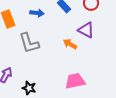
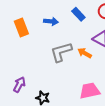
gray L-shape: (29, 43) -> (61, 52), moved, turned 90

